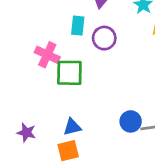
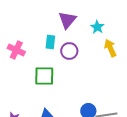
pink cross: (47, 55) -> (16, 50), moved

